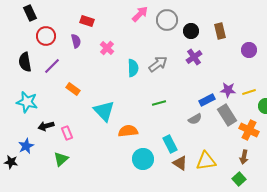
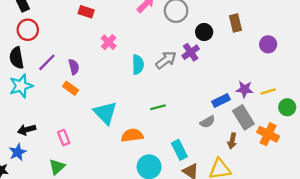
black circle: (191, 31) -> (204, 32), moved
red circle: (46, 36) -> (28, 30), moved
purple semicircle: (76, 41) -> (74, 67), moved
purple cross: (194, 57) -> (191, 52), moved
cyan star: (27, 102) -> (21, 86), moved, turned -30
green line: (159, 103) -> (158, 107), moved
black arrow: (46, 126) -> (27, 130), moved
brown arrow: (244, 157) -> (232, 141), moved

